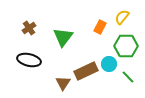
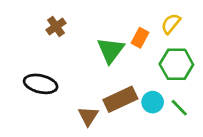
brown cross: (29, 28) -> (56, 26), moved
green triangle: (63, 37) -> (111, 50), moved
cyan circle: (109, 64) -> (153, 102), moved

